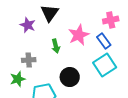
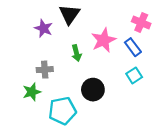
pink cross: (111, 20) -> (141, 23), turned 35
cyan square: (105, 65) -> (134, 75), size x0.6

